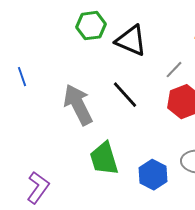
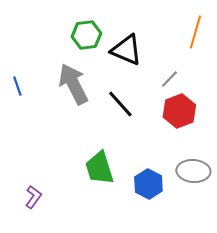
gray arrow: (78, 105) -> (73, 84), moved
purple L-shape: (38, 188) -> (33, 197), size x0.7

